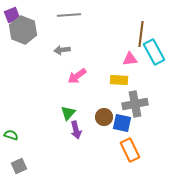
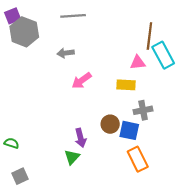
gray cross: (135, 104) -> (143, 110), size x0.7
green triangle: (68, 113) -> (72, 157), moved

